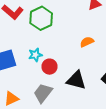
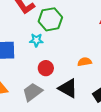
orange semicircle: (87, 42) -> (85, 62), moved
cyan star: (35, 55) -> (36, 40), moved

